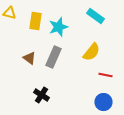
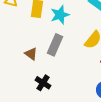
brown triangle: (29, 58) -> (31, 54), moved

